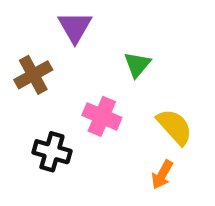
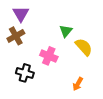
purple triangle: (75, 27) -> (21, 14), moved
yellow semicircle: (175, 127) -> (84, 47), moved

